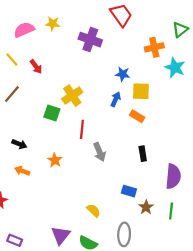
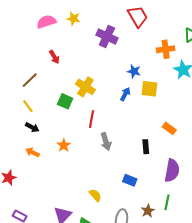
yellow line: (12, 60) -> (28, 106), moved
yellow cross: (72, 96) -> (85, 87), turned -30
orange rectangle: (137, 116) -> (169, 128), moved
brown star: (146, 207) -> (148, 211), moved

